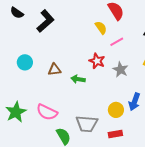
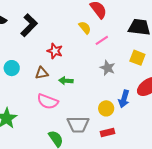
red star: (97, 61) -> (55, 51), moved
pink semicircle: (47, 112) -> (48, 101), moved

